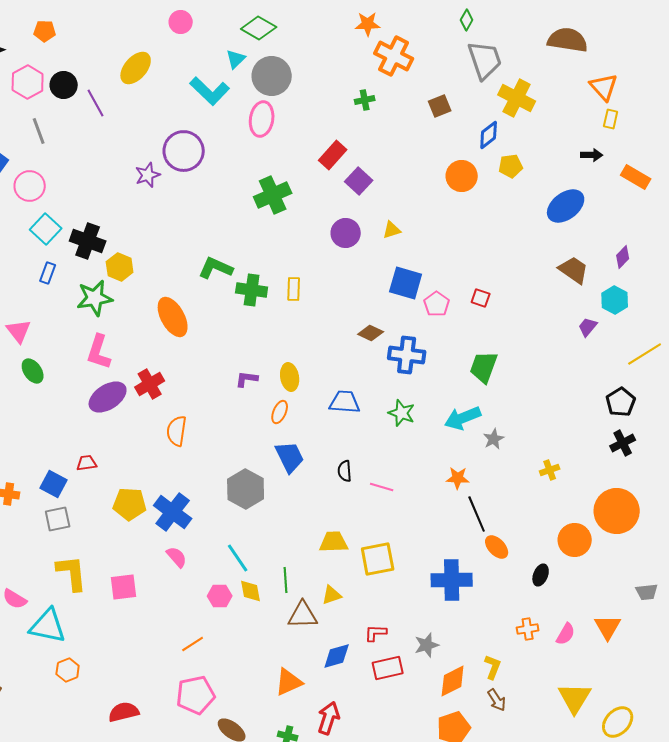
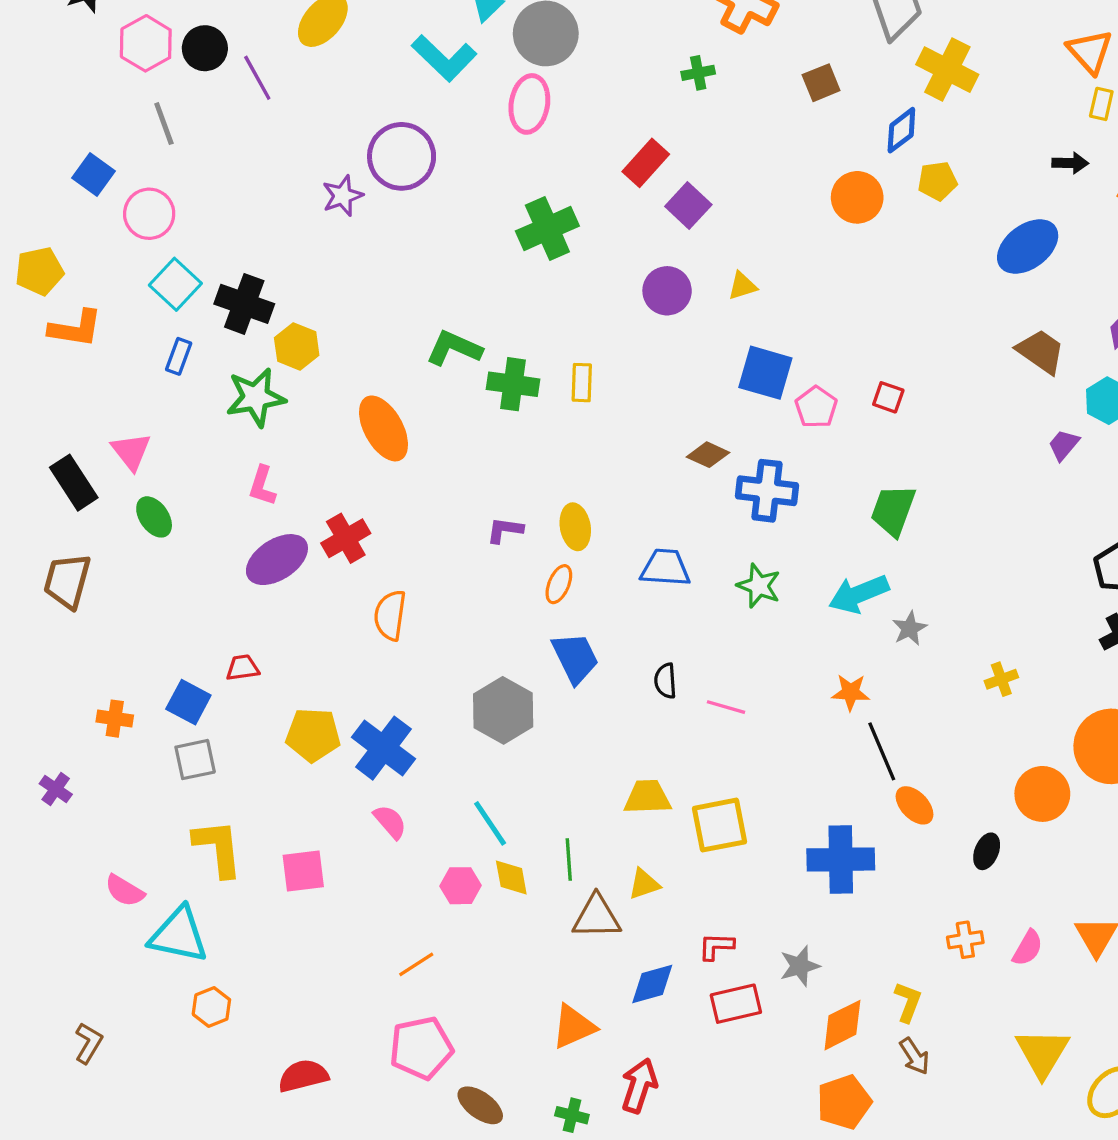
pink L-shape: (99, 352) -> (262, 486), size x0.7

